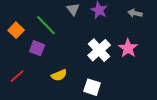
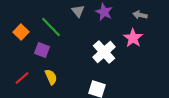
pink star: (128, 48) -> (133, 38), moved
yellow semicircle: (59, 75) -> (51, 77), moved, turned -91

